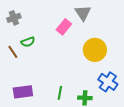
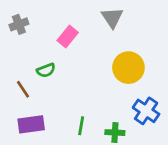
pink rectangle: (64, 27) -> (68, 37), moved
green semicircle: (28, 42) -> (46, 70), moved
brown line: (13, 52) -> (23, 89), moved

